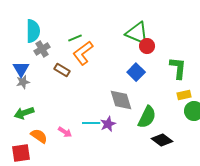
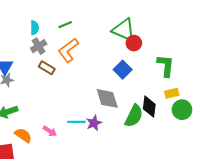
cyan semicircle: (33, 31) -> (34, 28), moved, size x0.6
green line: (75, 38) -> (65, 25), moved
gray cross: (42, 49) -> (39, 46), moved
black diamond: (162, 140) -> (149, 107), moved, turned 60

